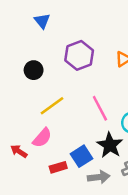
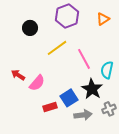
yellow line: (52, 106) -> (57, 48), moved
red arrow: (19, 151) -> (18, 75), moved

